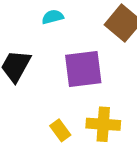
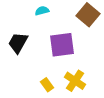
yellow cross: (103, 124) -> (75, 81), turned 30

